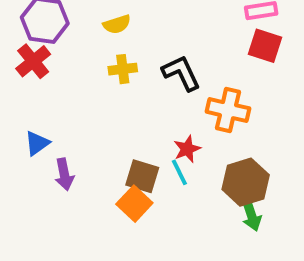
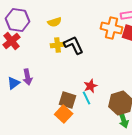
black L-shape: (181, 73) -> (74, 45), moved
orange cross: (228, 110) -> (112, 28), moved
purple arrow: (64, 174) -> (28, 77), moved

